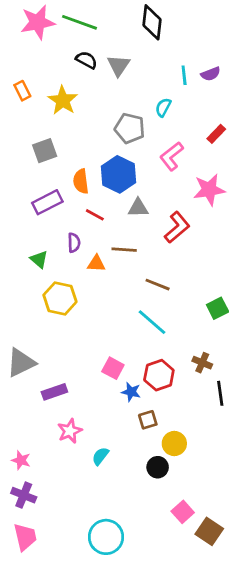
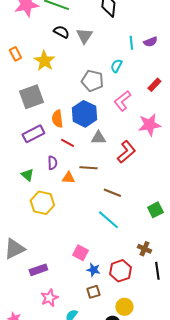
gray square: (45, 151) -> (31, 97), size x1.4
red hexagon: (159, 375) -> (120, 271), moved
brown square: (148, 420) -> (93, 292), moved

